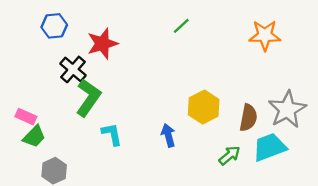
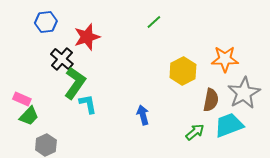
orange star: (265, 35) -> (225, 59), moved
yellow hexagon: (204, 107) -> (183, 71), moved
cyan L-shape: (112, 134) -> (88, 104), moved

